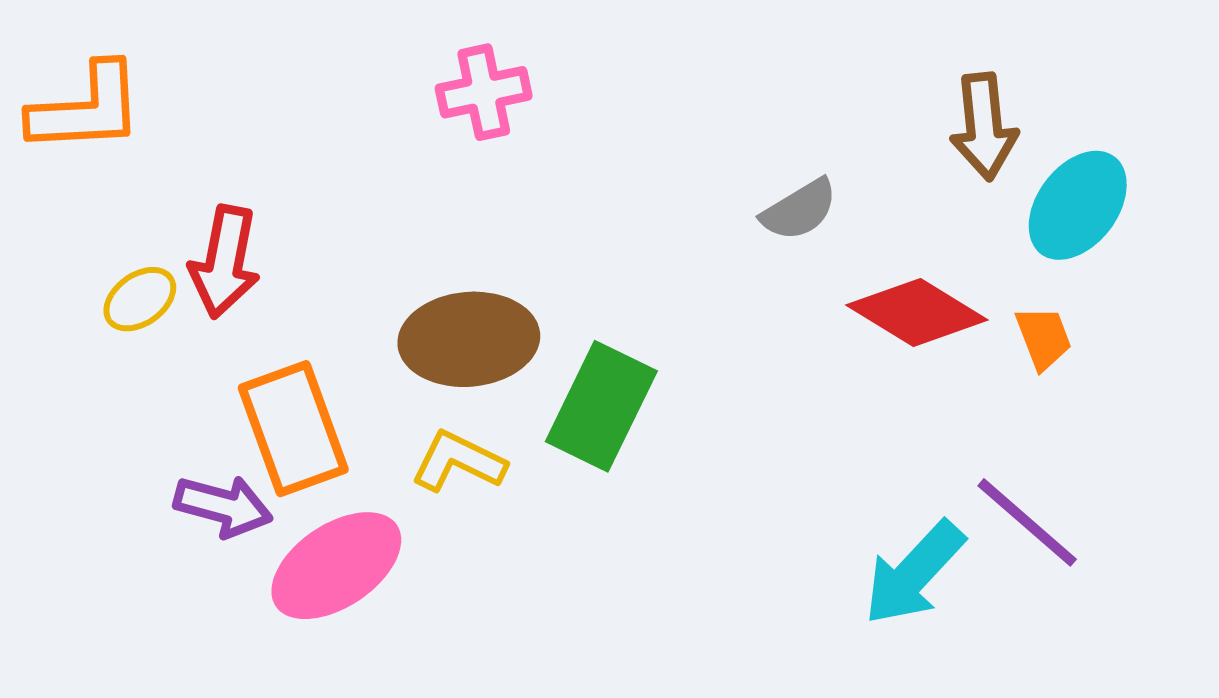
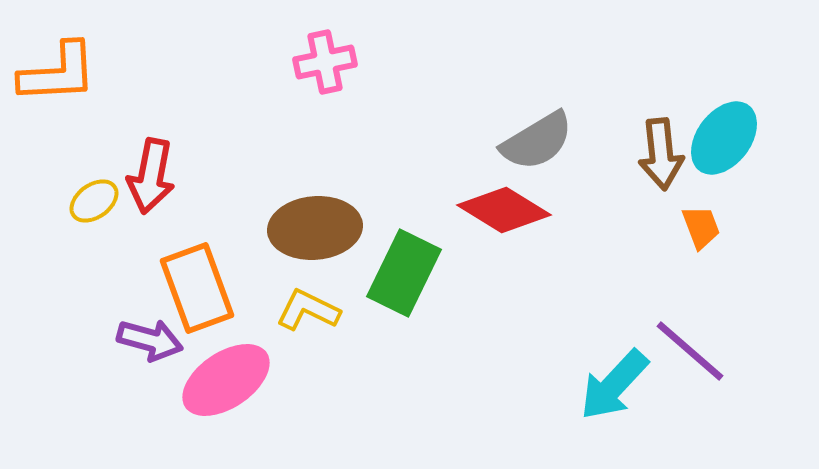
brown arrow: (984, 126) -> (661, 154), moved
gray semicircle: (799, 210) -> (537, 141), size x1.4
red diamond: (917, 313) -> (504, 210), moved

